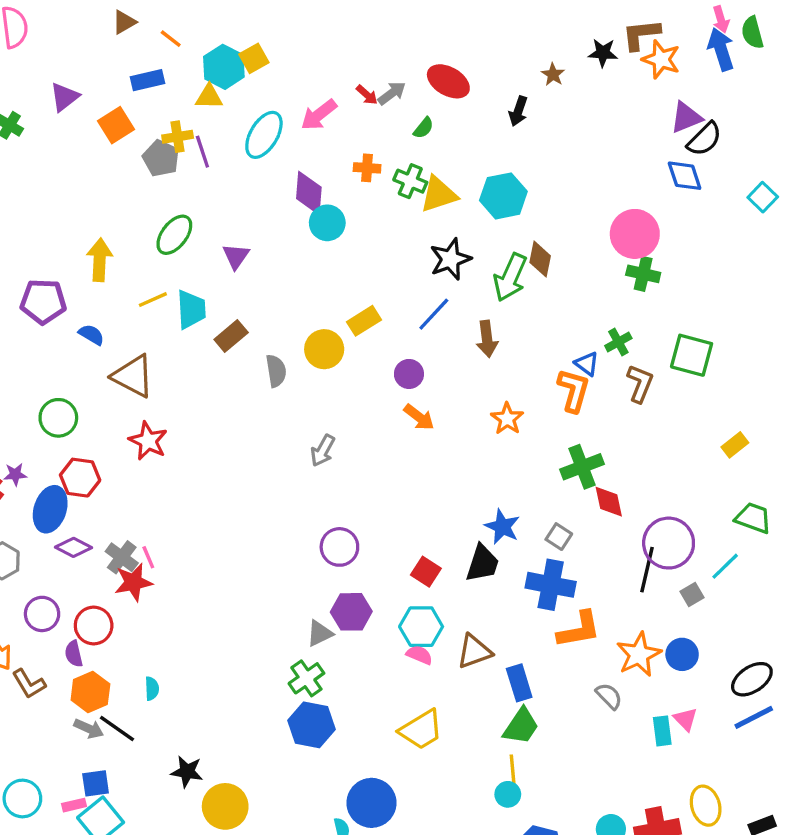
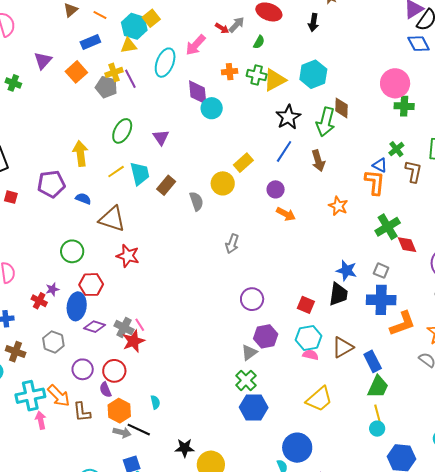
brown L-shape: (29, 684) -> (82, 412), turned 35

